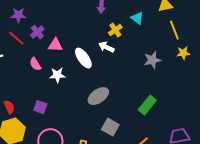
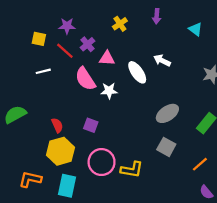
yellow cross: (115, 30) -> (120, 24), moved
pink semicircle: (35, 64) -> (85, 79), size x1.6
gray ellipse: (98, 96) -> (167, 113), moved

